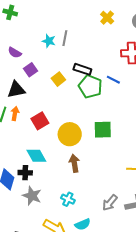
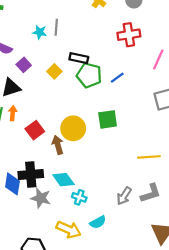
blue line: (113, 80) -> (117, 78), moved, turned -56
red square: (40, 121) -> (35, 130), moved
cyan diamond: (36, 156) -> (63, 180), moved
brown arrow: (74, 163) -> (58, 145), moved
black cross: (25, 173) -> (31, 174), size x1.6

